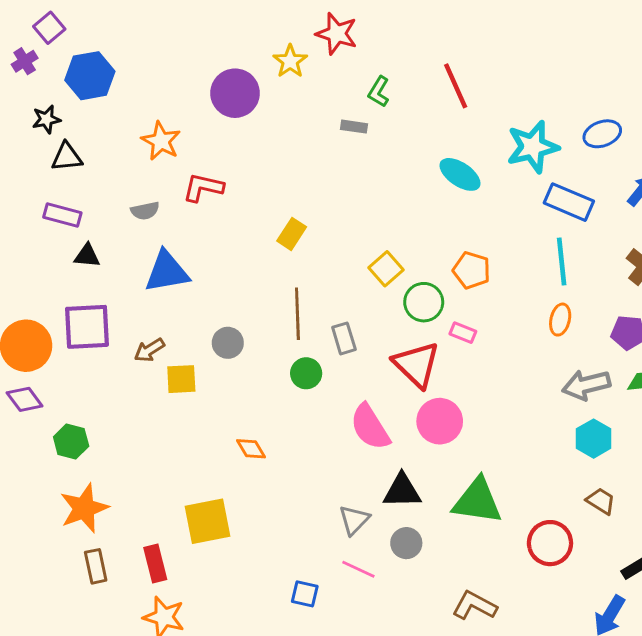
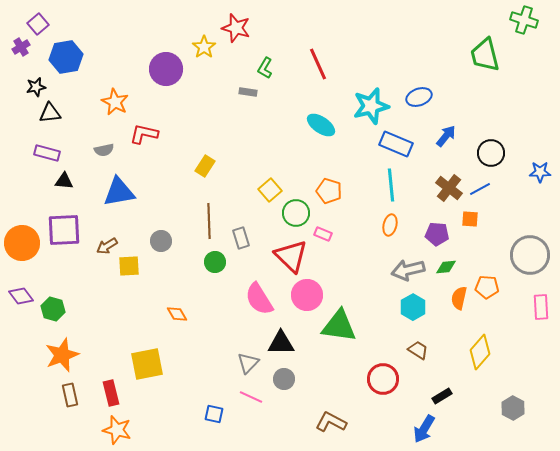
purple diamond: (25, 399) -> (21, 296), moved
green triangle: (477, 501) -> (339, 326), moved

